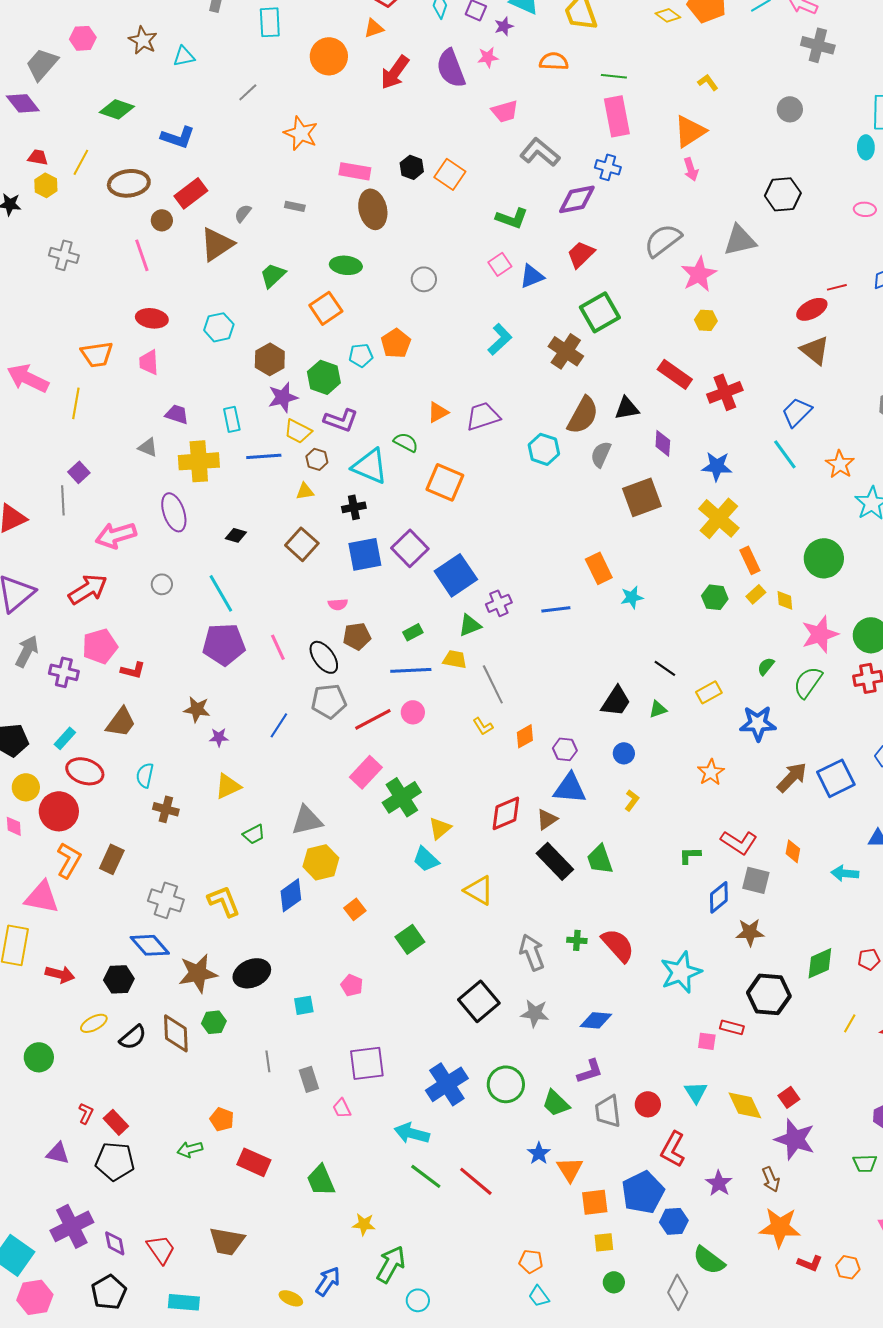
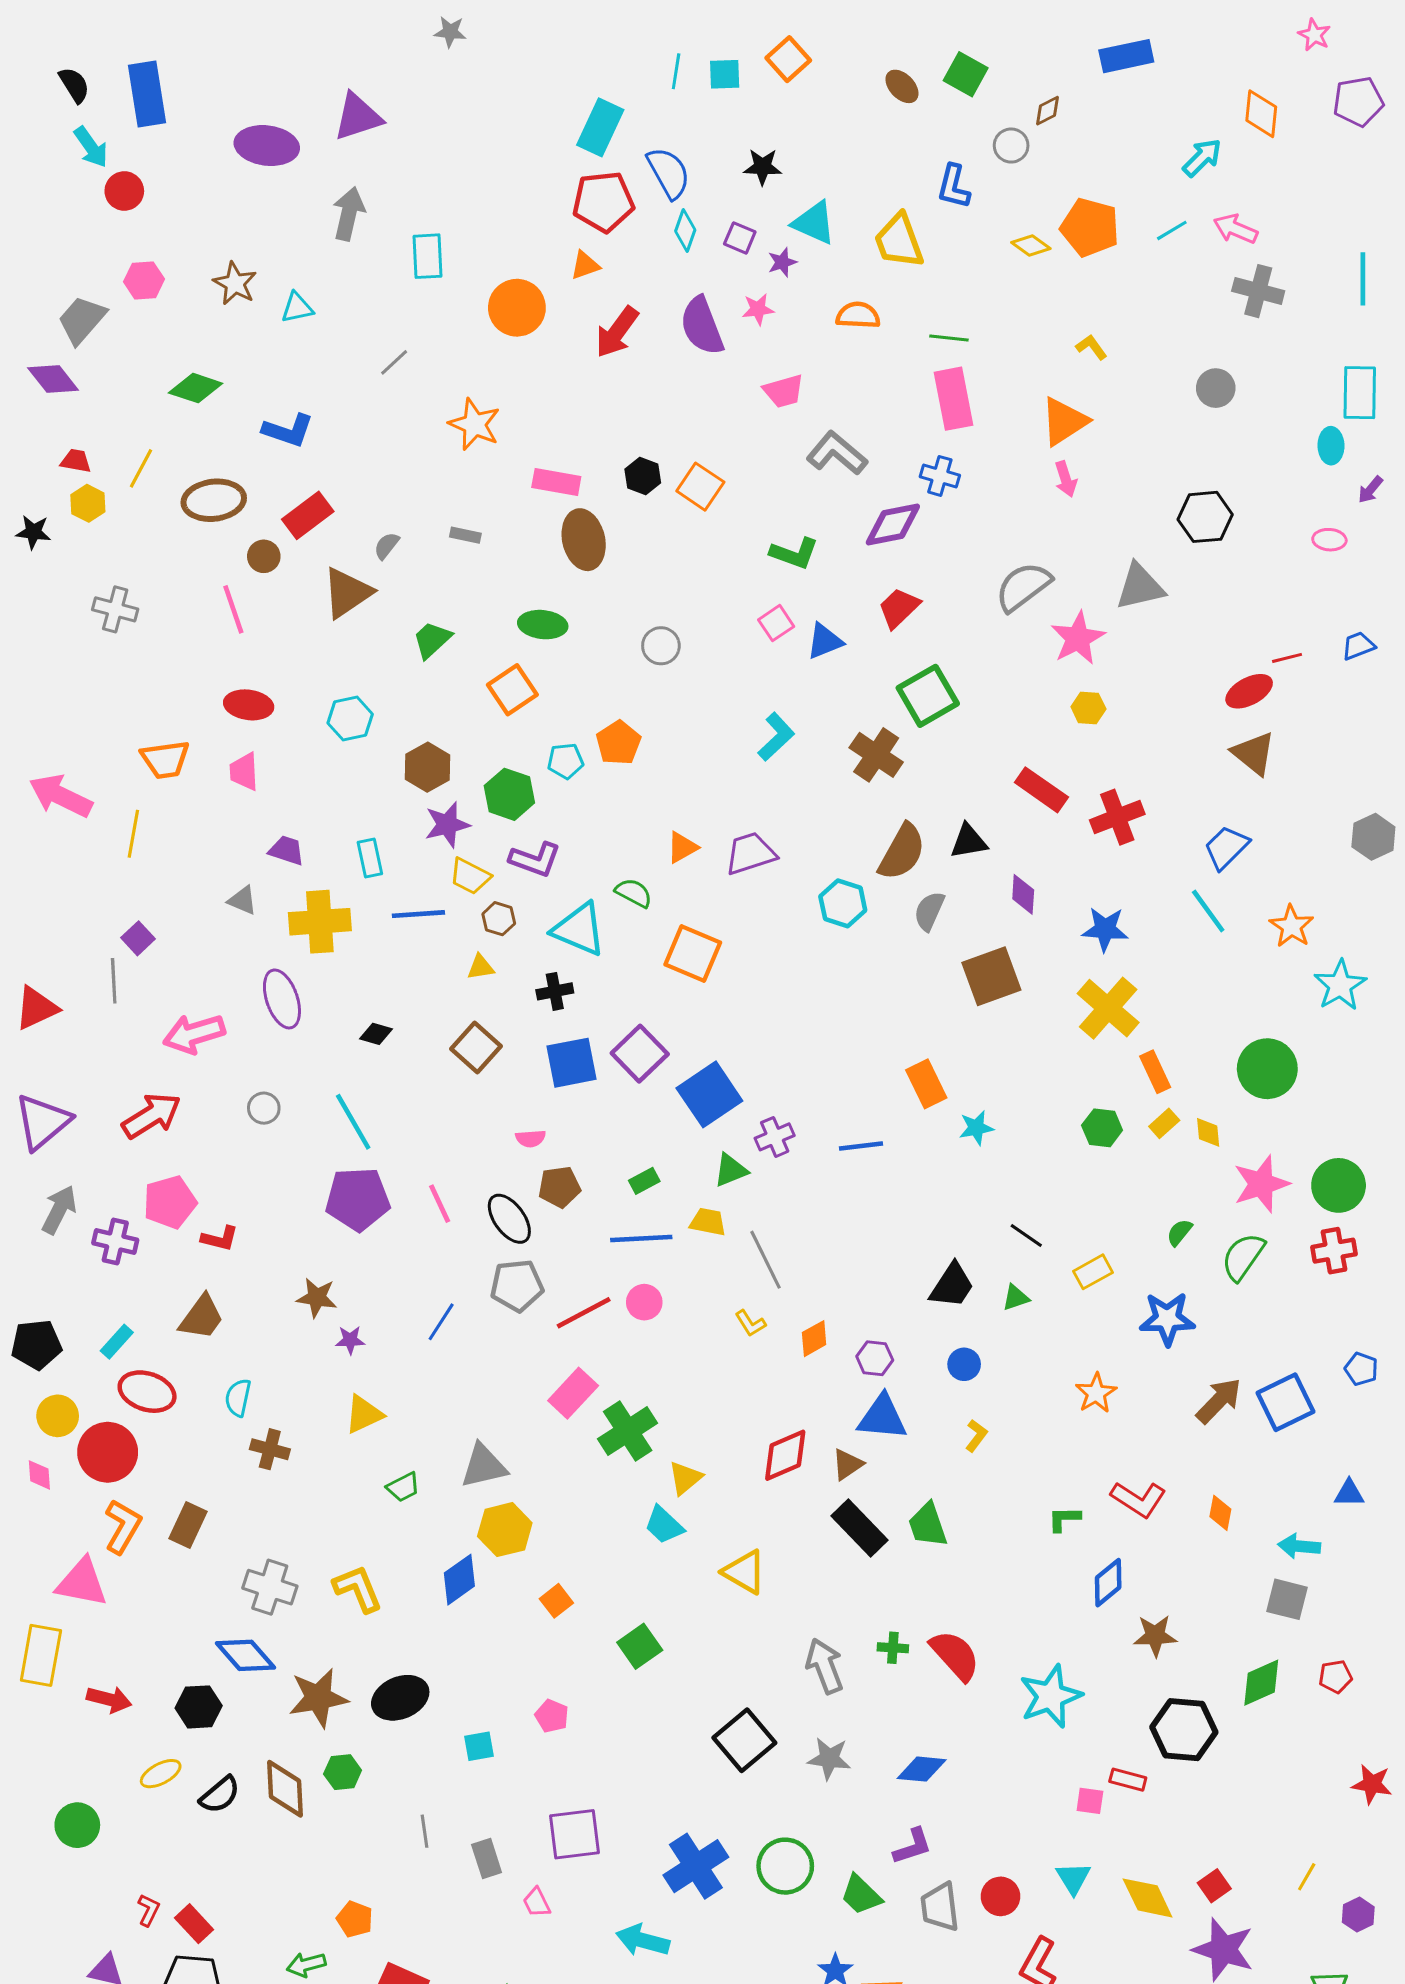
gray square: (756, 880) -> (1287, 1599), moved
yellow line: (850, 1023) -> (1307, 1877), moved

